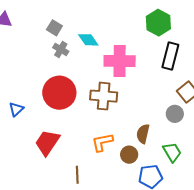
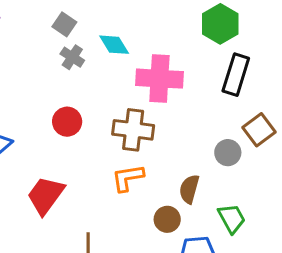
red circle: (59, 93) -> (67, 122), size x0.6
gray circle: (175, 114) -> (228, 153), moved
orange L-shape: (102, 142) -> (128, 178), moved

